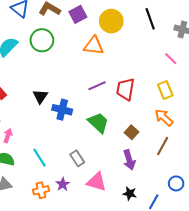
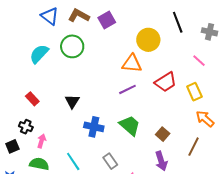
yellow circle: (111, 21) -> (148, 40), moved
orange triangle: (94, 46) -> (132, 63), moved
red trapezoid: (125, 89) -> (166, 82), moved, turned -130
blue cross: (62, 110) -> (94, 127), moved
orange arrow: (164, 118) -> (205, 119), moved

